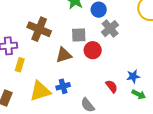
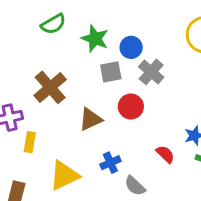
brown cross: (39, 29) -> (50, 87), turned 35
gray square: (79, 35) -> (111, 72), moved
blue cross: (63, 86) -> (110, 163), moved

